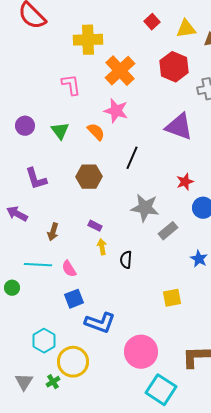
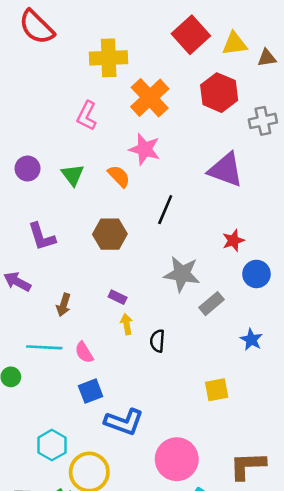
red square: (152, 22) -> (191, 35), size x1.8
pink L-shape: (71, 85) -> (87, 116), turned -145

